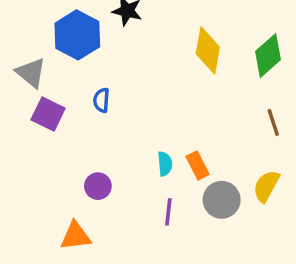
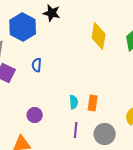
orange rectangle: (198, 165) -> (93, 103), turned 35
gray circle: (222, 200) -> (105, 134), moved

